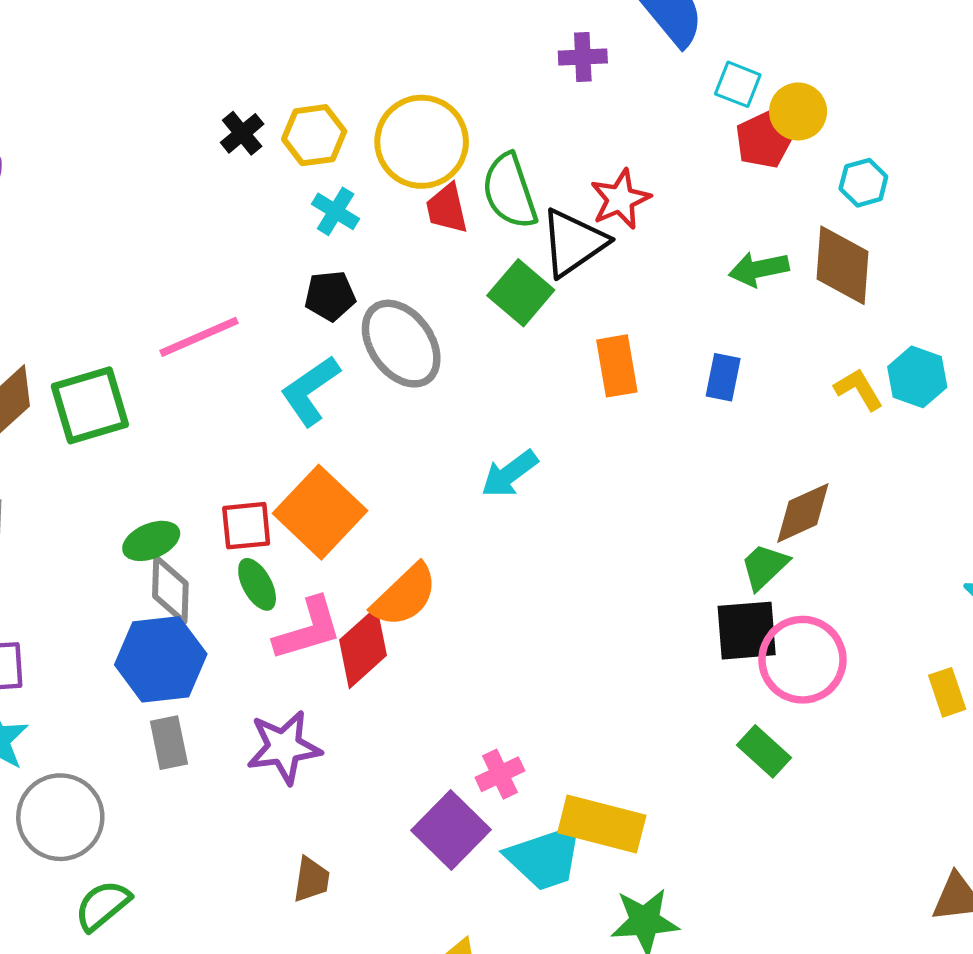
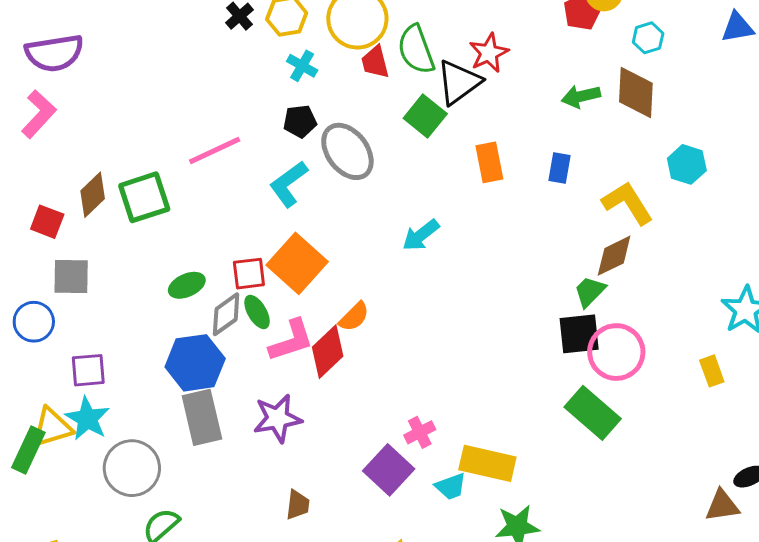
yellow L-shape: (859, 389) -> (628, 203), moved, size x1.6
gray diamond: (170, 590) -> (226, 314), moved, turned 54
orange semicircle: (405, 595) -> (354, 317), size x0.7
gray rectangle: (169, 743) -> (202, 417), size x1.6
green rectangle: (764, 751) -> (593, 413), size x1.6
cyan trapezoid: (545, 858) -> (451, 486), size x0.6

